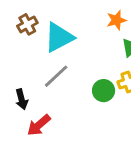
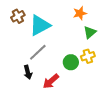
black arrow: (22, 99) -> (28, 72), moved
red arrow: (39, 125) -> (51, 81), moved

